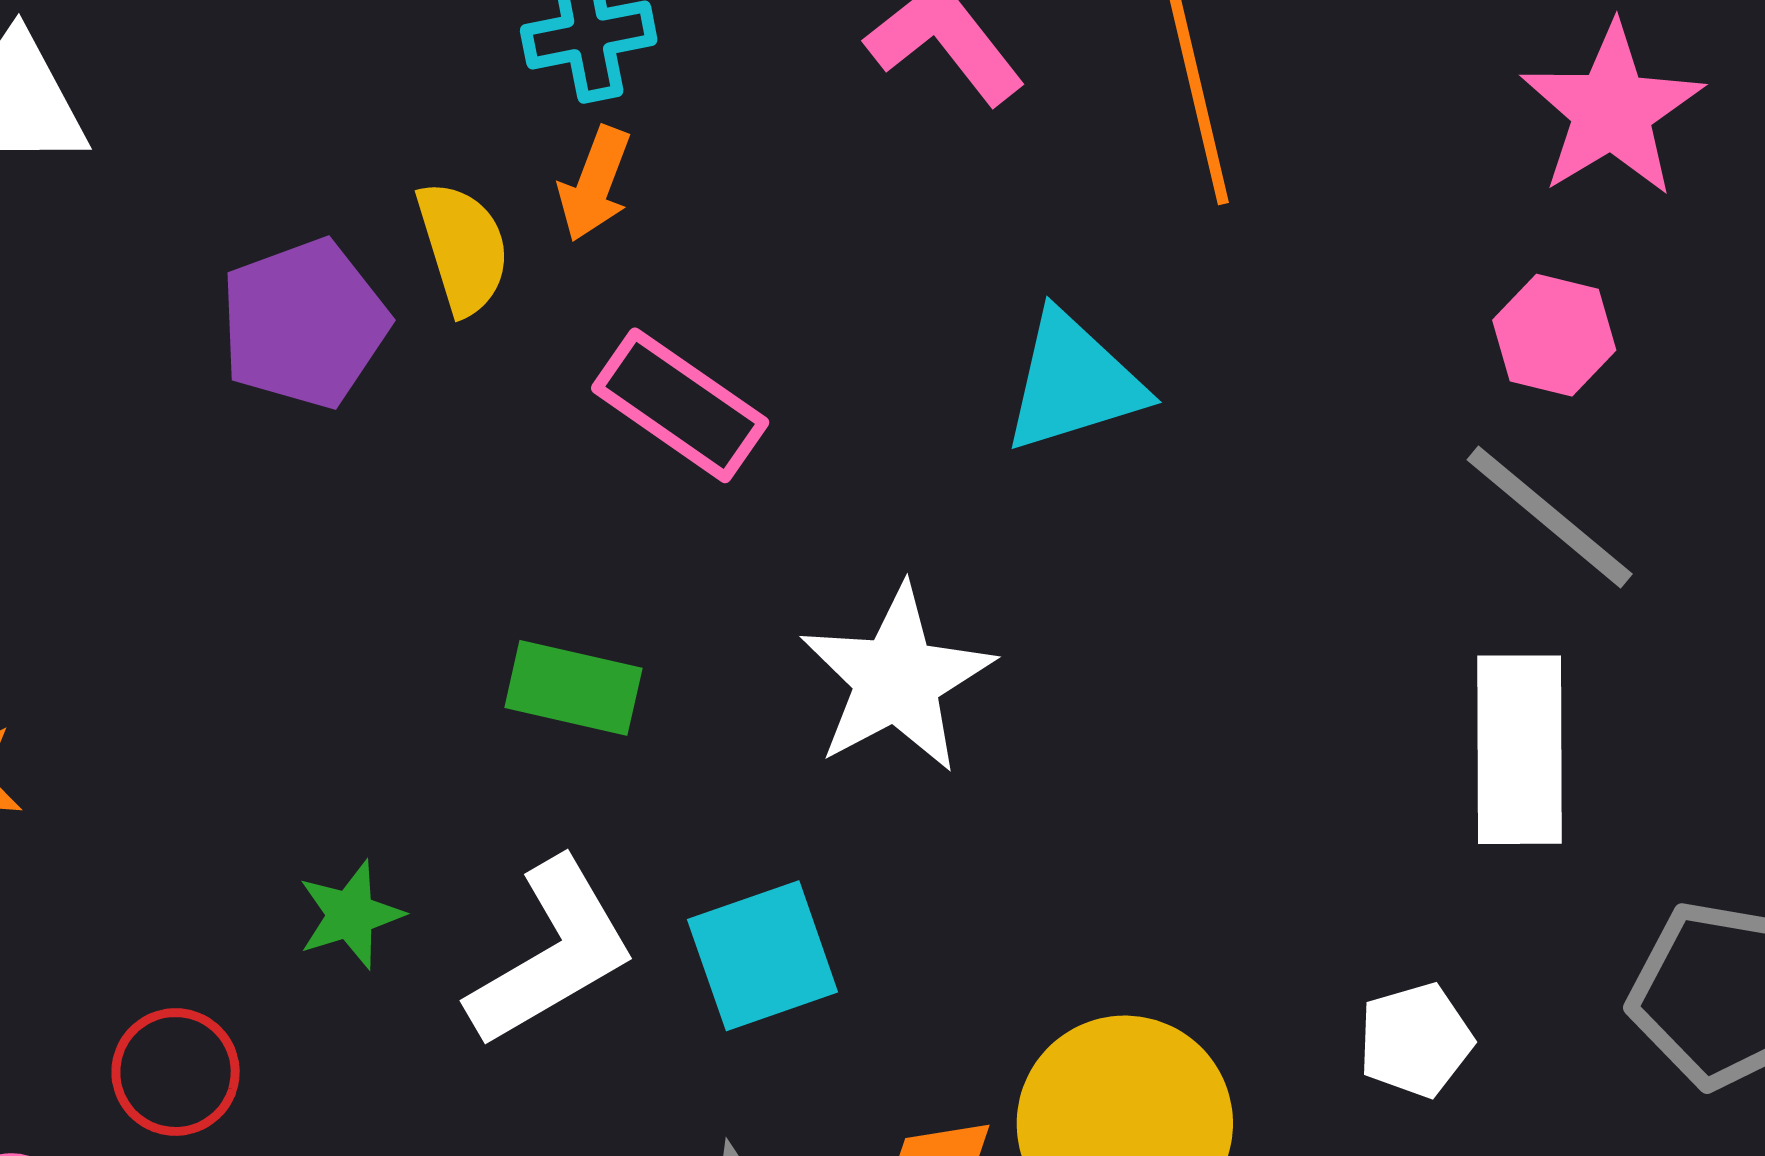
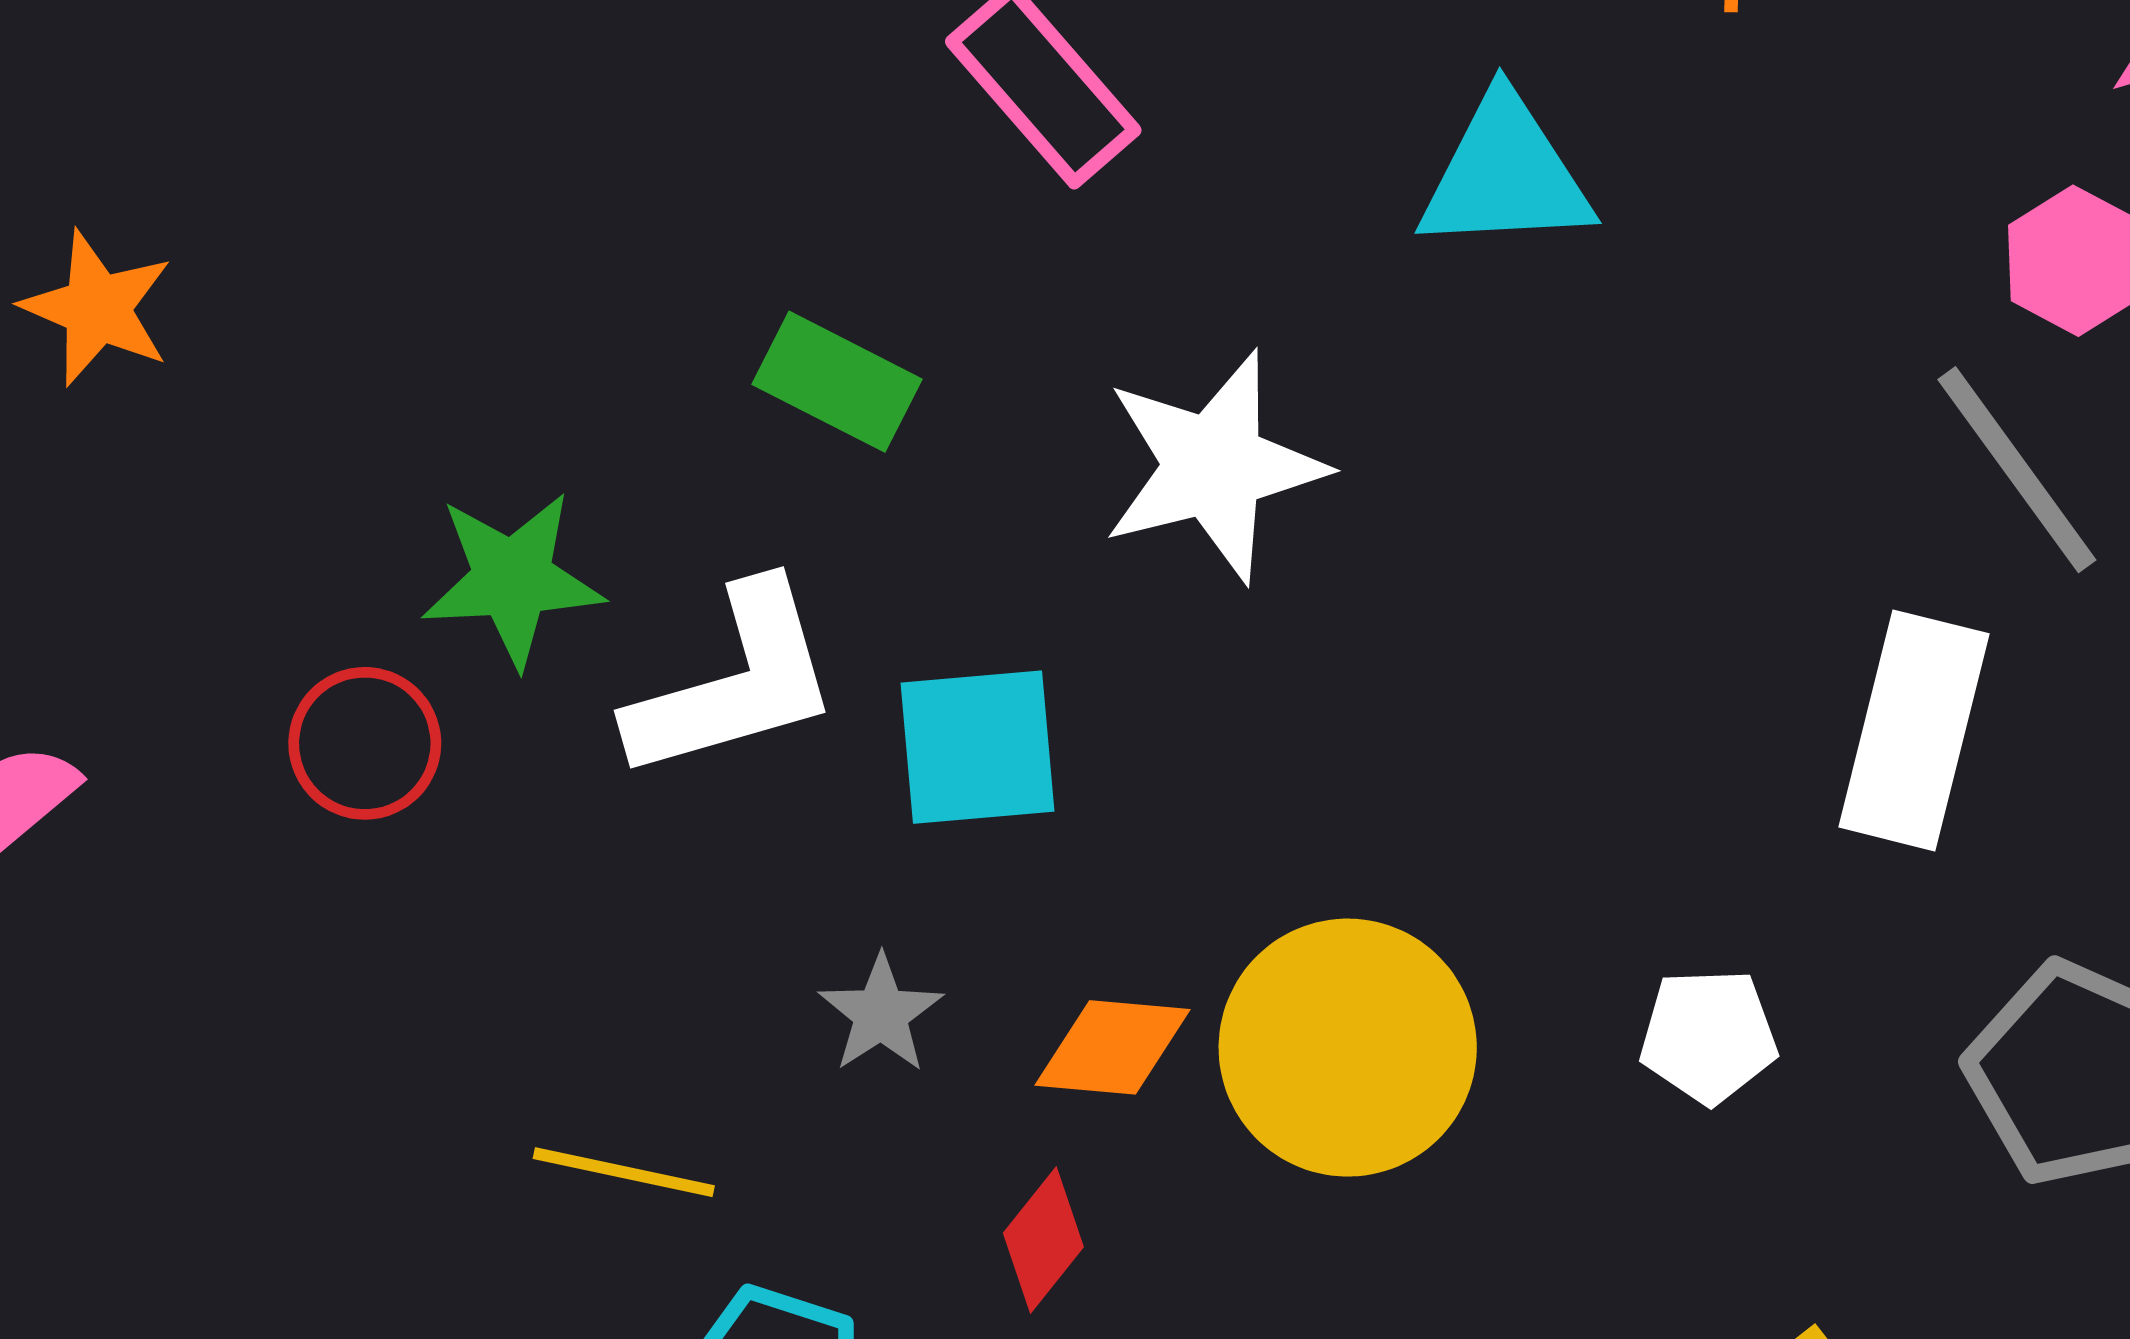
green star: (350, 915) -> (513, 579), size x1.4
red circle: (176, 1072) -> (365, 743), moved

